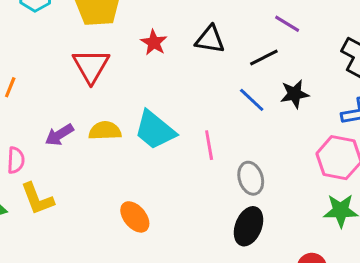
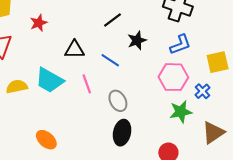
black triangle: (210, 40) -> (74, 50), moved
red star: (154, 42) -> (39, 23), turned 30
blue line: (252, 100) -> (110, 60), moved

